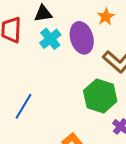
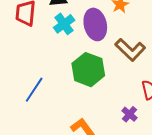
green hexagon: (100, 96) -> (88, 70), moved

